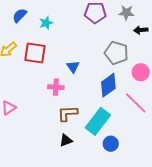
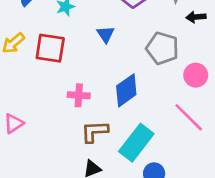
blue triangle: (73, 67) -> (106, 34), moved
blue diamond: (108, 85) -> (126, 90), moved

